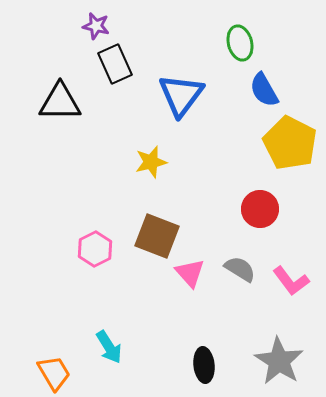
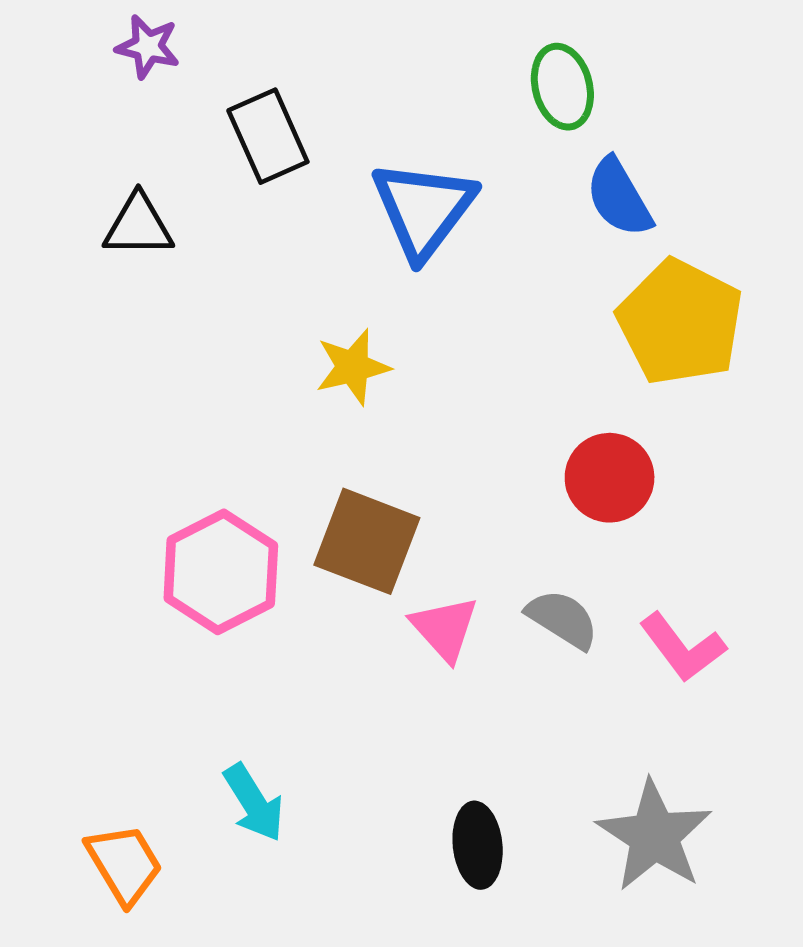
purple star: (96, 26) -> (148, 47), moved
black triangle: (60, 102) -> (138, 226), size x0.7
pink hexagon: (95, 249) -> (221, 572), size x1.4

